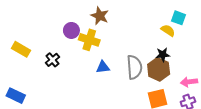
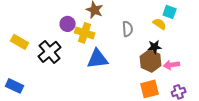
black cross: (52, 60) -> (50, 52), size x1.6
blue triangle: (103, 67) -> (98, 59), size x1.6
gray semicircle: (134, 67) -> (128, 29), moved, size x0.7
pink arrow: (189, 82) -> (172, 65), moved

